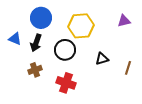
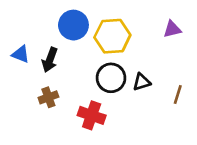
blue circle: (41, 18) -> (73, 25), moved
black circle: (65, 50) -> (111, 78), moved

